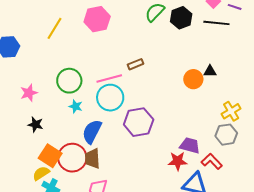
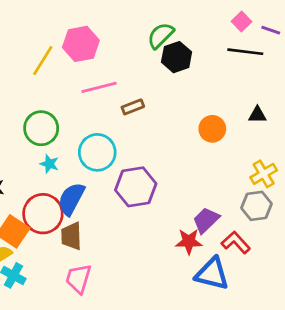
black hexagon: (181, 18) -> (177, 57), moved
yellow line: (55, 28) -> (43, 61), moved
black triangle: (210, 71) -> (257, 115), moved
pink line: (109, 79) -> (99, 87), moved
purple trapezoid: (190, 145) -> (206, 220), turned -60
red circle: (72, 158) -> (43, 214), moved

